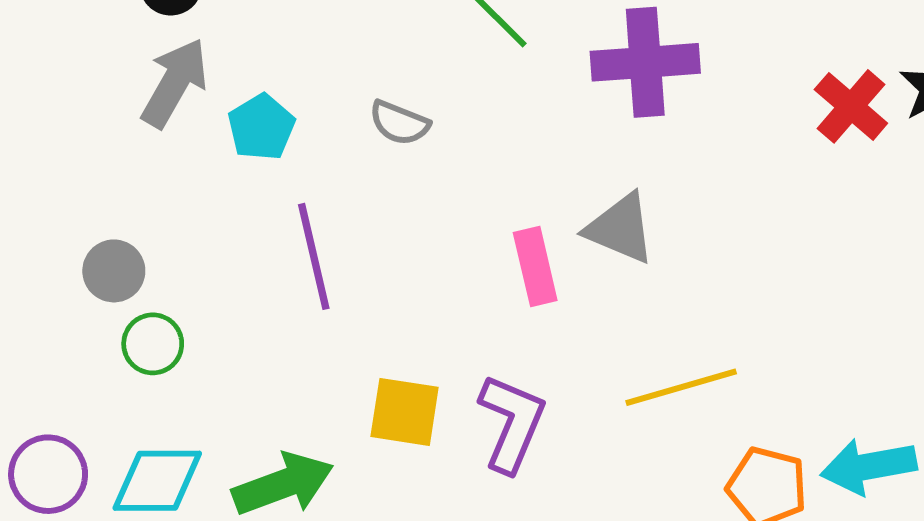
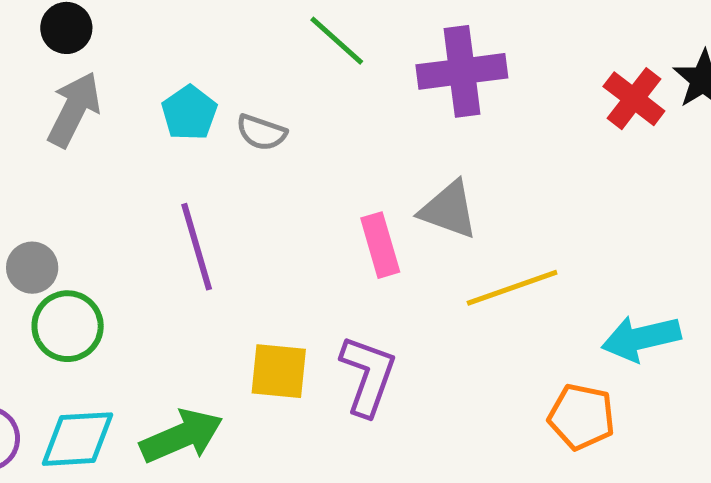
cyan pentagon: (261, 127) -> (189, 113), moved
green circle: (153, 344) -> (68, 326), size x1.4
yellow line: (681, 387) -> (512, 288), moved
cyan arrow: (869, 466) -> (641, 338), moved

